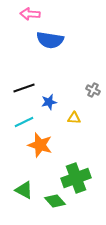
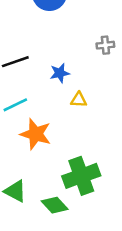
gray cross: (93, 90) -> (105, 45), moved, turned -32
blue star: (49, 102) -> (60, 73), moved

